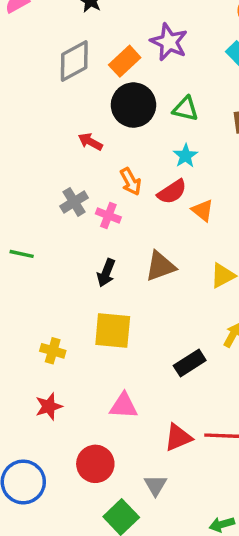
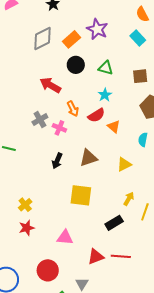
black circle: (133, 105) -> (76, 65), size x0.7
red arrow: (90, 142) -> (50, 85), size x1.5
yellow square: (113, 331) -> (81, 195), moved
yellow cross: (53, 351) -> (25, 205), turned 32
black rectangle: (190, 363) -> (114, 223), moved
red star: (49, 406) -> (27, 228), moved

